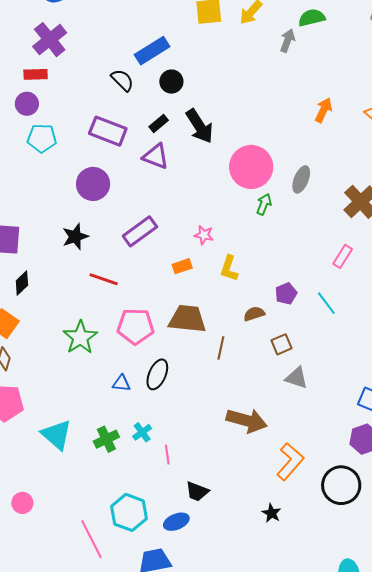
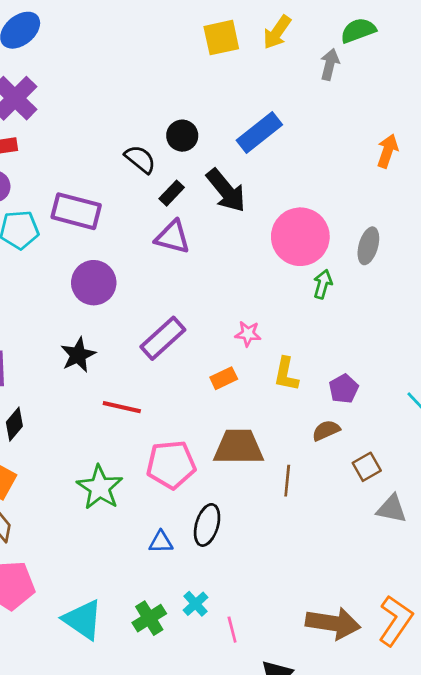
blue rectangle: (152, 51) -> (259, 133), moved
black semicircle: (122, 80) -> (140, 159), moved
purple rectangle: (108, 131) -> (76, 211), moved
purple pentagon: (286, 294) -> (344, 389), moved
brown arrow: (247, 421) -> (333, 623), moved

